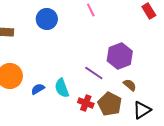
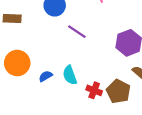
purple line: (94, 73) -> (77, 32), moved

